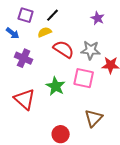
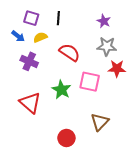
black line: (53, 15) -> (58, 18), turned -40
yellow semicircle: (45, 32) -> (40, 37), moved
gray star: (91, 50) -> (107, 46), moved

